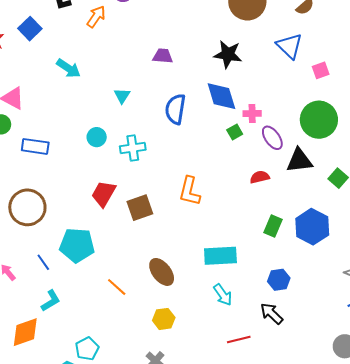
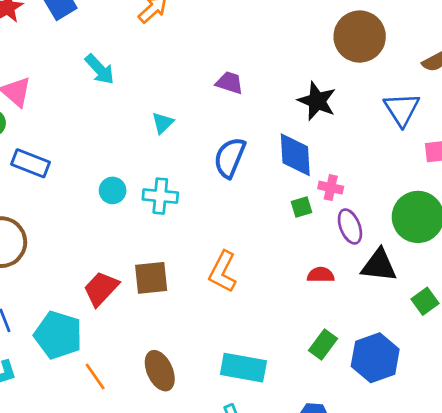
cyan circle: (97, 137) -> (113, 190), moved
red trapezoid: (104, 194) -> (101, 289), moved
cyan pentagon: (77, 245) -> (58, 335), moved

